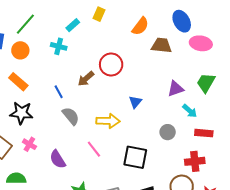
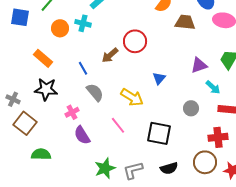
orange circle: (20, 50) -> (60, 28), moved
yellow arrow: (108, 121) -> (132, 97), turned 30
pink cross: (29, 144) -> (72, 112), moved, turned 32

